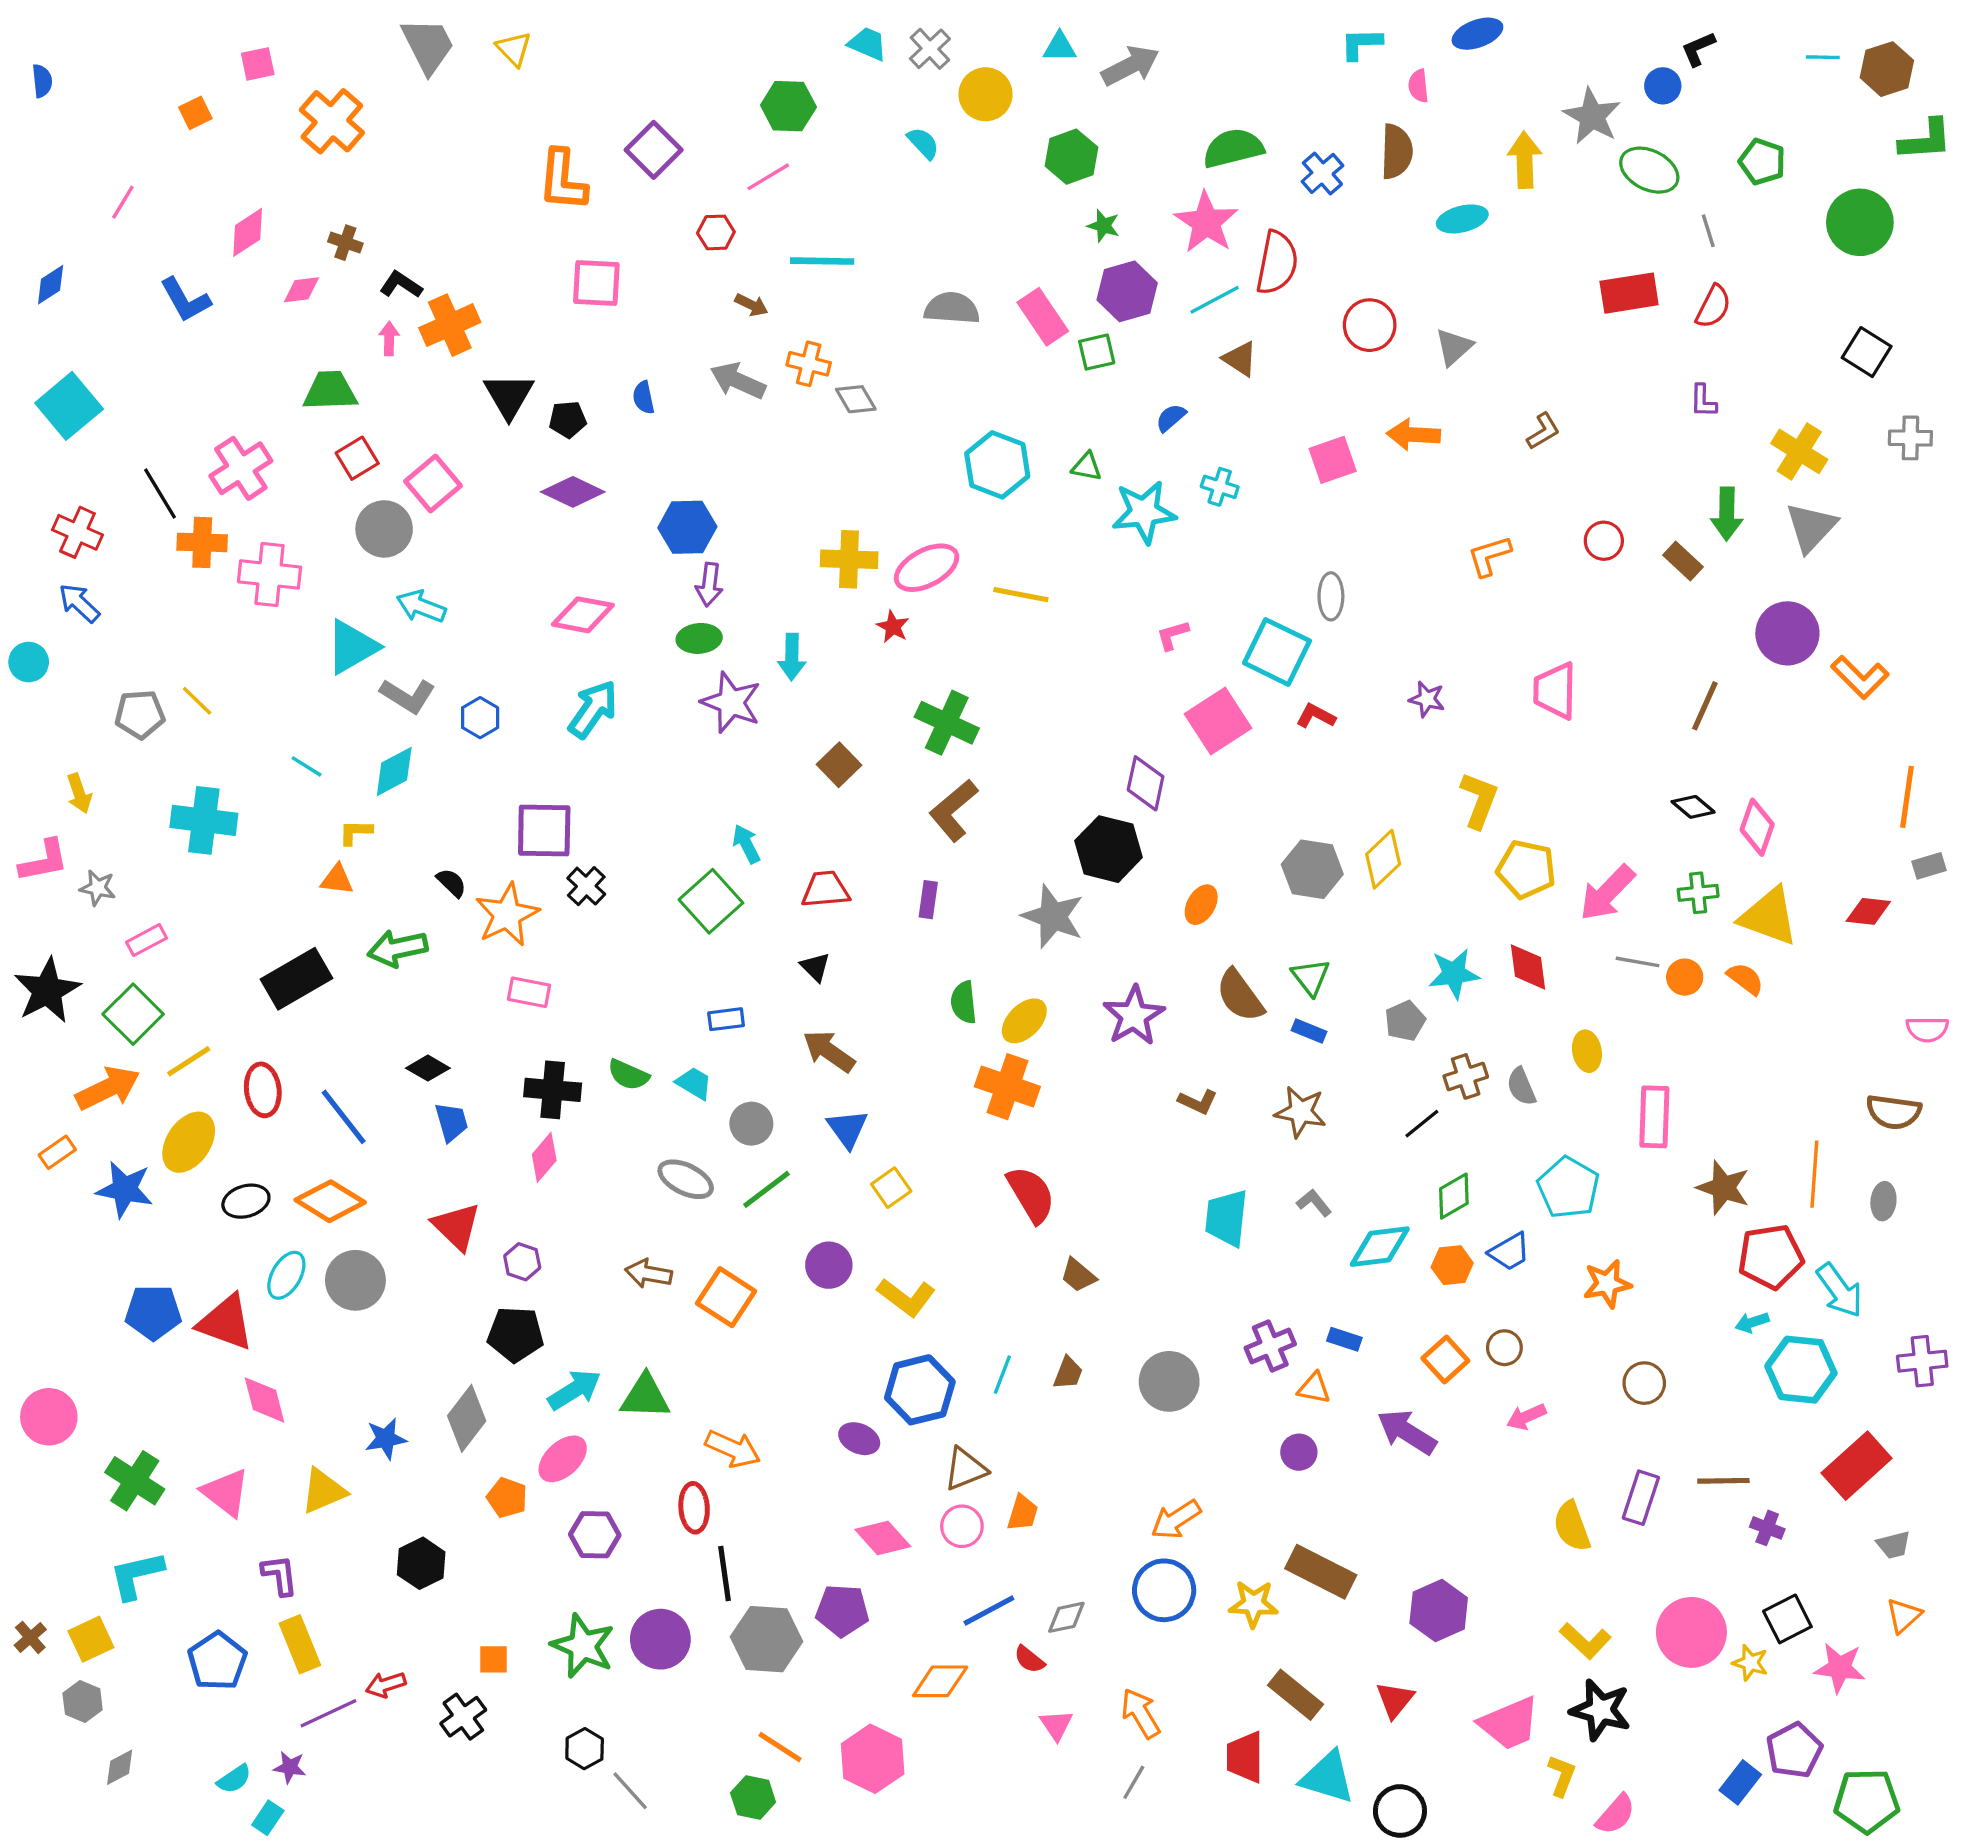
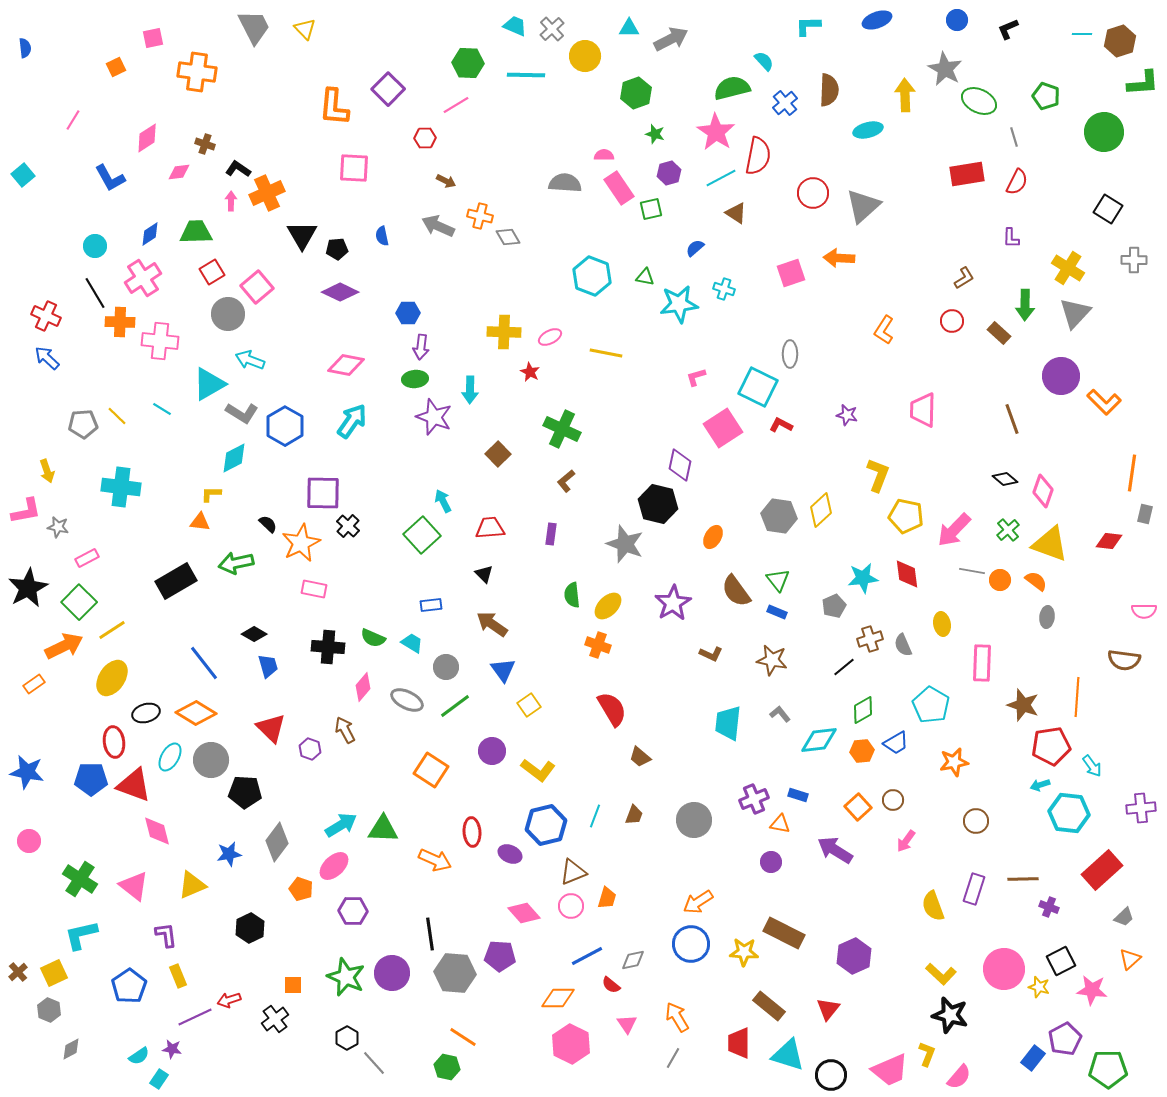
pink semicircle: (1418, 86) -> (604, 155), moved, turned 96
blue circle: (1663, 86) -> (957, 20), moved
orange cross: (332, 121) -> (197, 72), turned -33
cyan semicircle: (923, 143) -> (764, 61), moved
cyan line: (822, 261) -> (526, 75), moved
blue diamond: (51, 285) -> (150, 234), moved
purple hexagon: (1127, 291) -> (669, 173), size x0.7
gray triangle: (1454, 347) -> (863, 206), size x1.5
cyan square: (69, 406) -> (23, 175), moved, size x0.6
brown L-shape: (1543, 431) -> (964, 278), moved
blue hexagon: (687, 527) -> (408, 313), size x0.7
orange L-shape: (1489, 556) -> (884, 330), turned -40
pink ellipse: (927, 568) -> (550, 337), size x0.6
cyan circle: (29, 662) -> (95, 246), moved
brown line: (1705, 706) -> (1012, 419), turned -44
blue hexagon: (480, 718) -> (285, 426), size x1.6
cyan line: (307, 766) -> (162, 409), moved
brown L-shape: (954, 810) -> (566, 481), size x0.6
gray rectangle: (1929, 866) -> (1145, 514), turned -60
green cross: (1698, 893) -> (1008, 530), turned -35
orange cross: (1007, 1087) -> (598, 645), size x0.7
red ellipse: (263, 1090) -> (114, 742), moved
pink diamond: (544, 1157) -> (363, 687), moved
blue star: (125, 1189) -> (27, 772), moved
gray ellipse: (1883, 1201) -> (1047, 617), moved
brown arrow: (649, 1274) -> (345, 730), moved, turned 52
cyan arrow: (1840, 1290) -> (1092, 766), size x0.7
black pentagon: (515, 1334) -> (245, 792), moved
pink circle: (49, 1417) -> (29, 841), size x0.7
pink arrow: (1526, 1417) -> (906, 841), turned -30
red ellipse: (694, 1508) -> (472, 832), moved
gray trapezoid: (1894, 1545) -> (1124, 917), turned -30
yellow rectangle: (300, 1644) -> (178, 976), size x0.7
pink trapezoid: (1509, 1723) -> (890, 1070), moved
pink hexagon: (873, 1759) -> (571, 1044), moved

